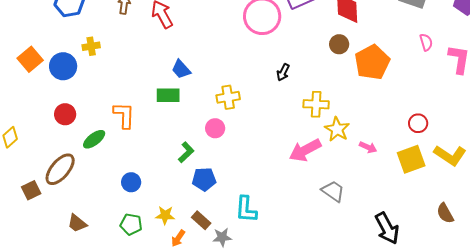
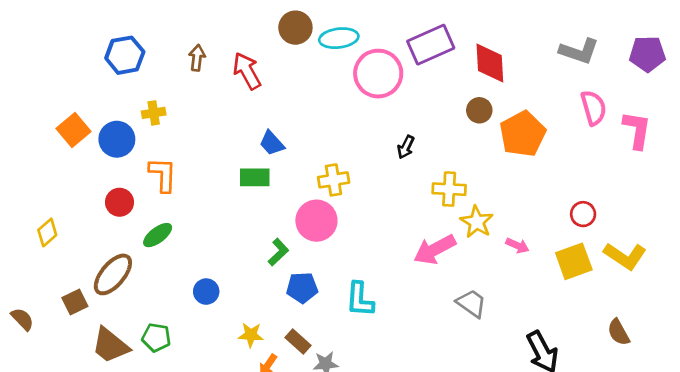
pink semicircle: (426, 42) -> (594, 108), size x1.5
orange L-shape: (124, 115) -> (163, 175), moved
pink circle: (215, 128) -> (316, 221), size x1.6
cyan L-shape: (246, 209) -> (360, 299), moved
brown trapezoid: (77, 223) -> (110, 345), moved, size x1.5
green pentagon: (131, 224) -> (156, 337), moved

